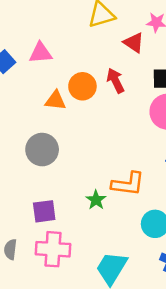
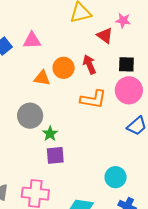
orange L-shape: (128, 184) -> (93, 99), moved
green star: (96, 200) -> (50, 134), moved
purple square: (44, 211) -> (55, 155), moved

